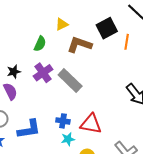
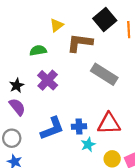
green semicircle: (40, 44) -> (38, 50), turned -112
gray rectangle: (70, 81) -> (104, 74), moved
blue L-shape: (29, 129) -> (52, 128), moved

